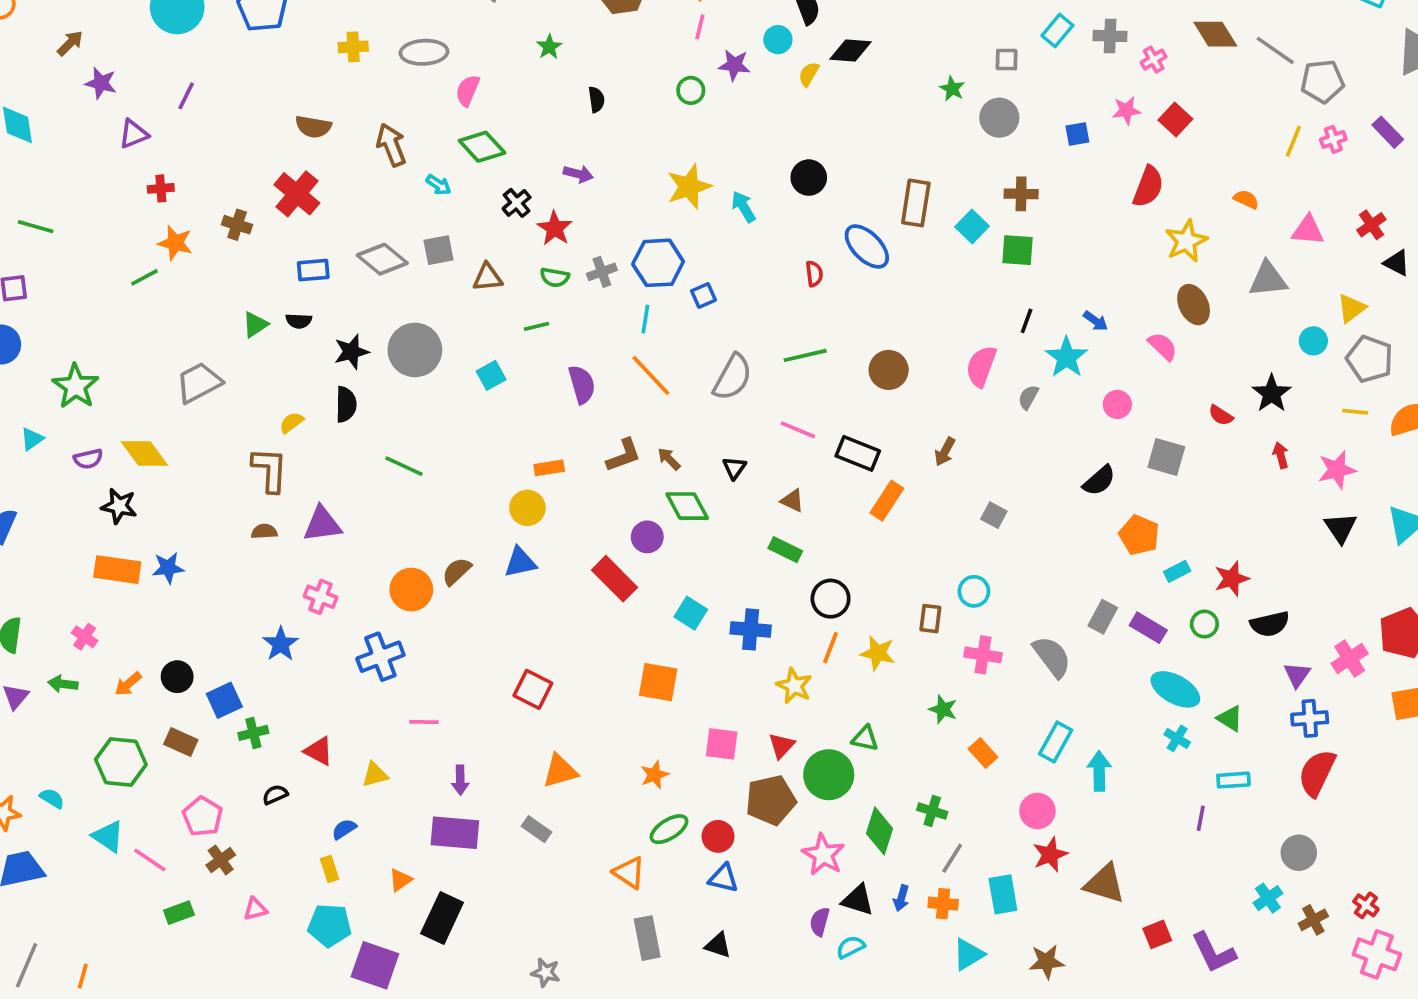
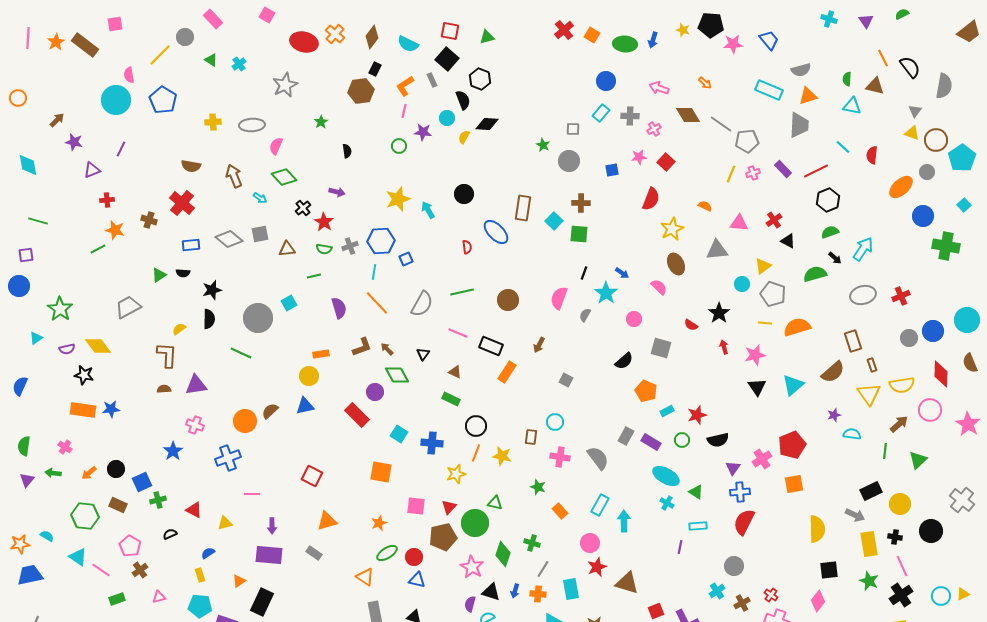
gray circle: (415, 350) -> (258, 318), moved
yellow star: (794, 686) -> (456, 474), turned 30

